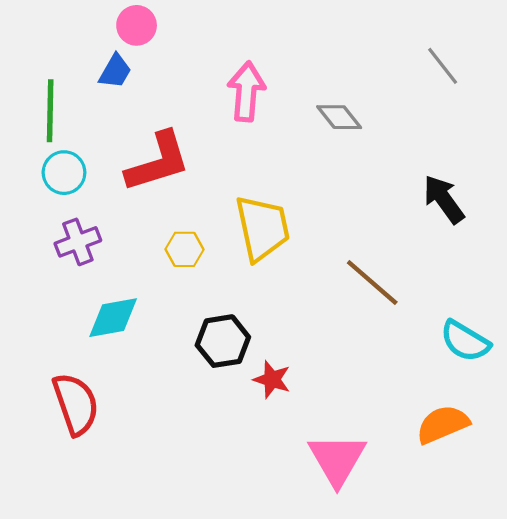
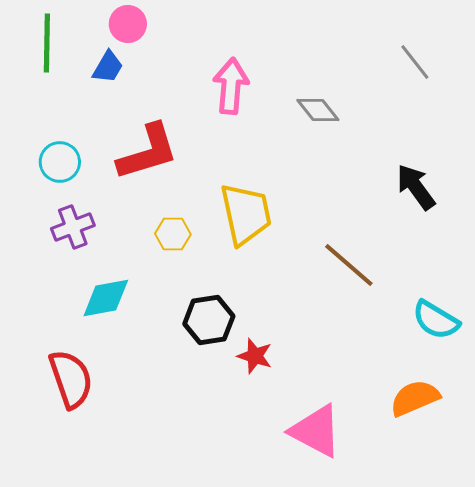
green line: (50, 111) -> (47, 43), moved
pink triangle: (337, 459) -> (316, 431), turned -32

